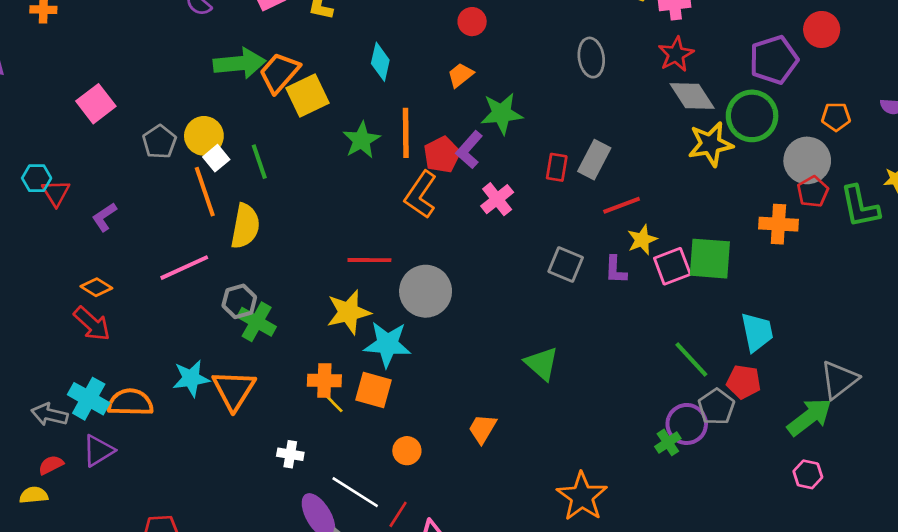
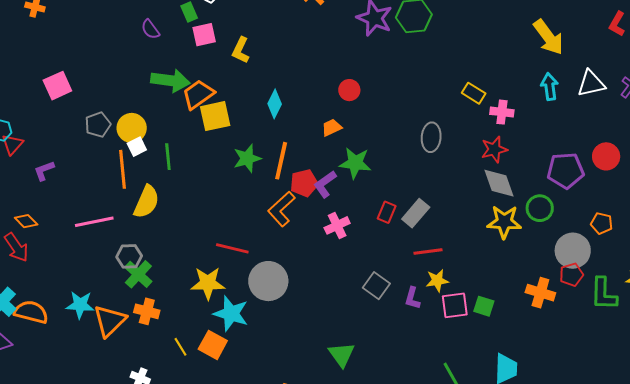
green circle: (752, 116) -> (540, 208), size x0.7
green square: (710, 259) -> (484, 306), size x0.6
orange cross: (324, 381) -> (147, 311), moved

